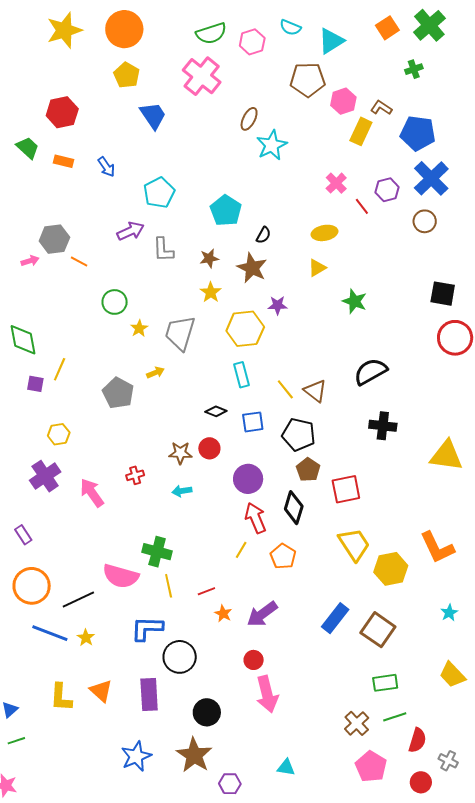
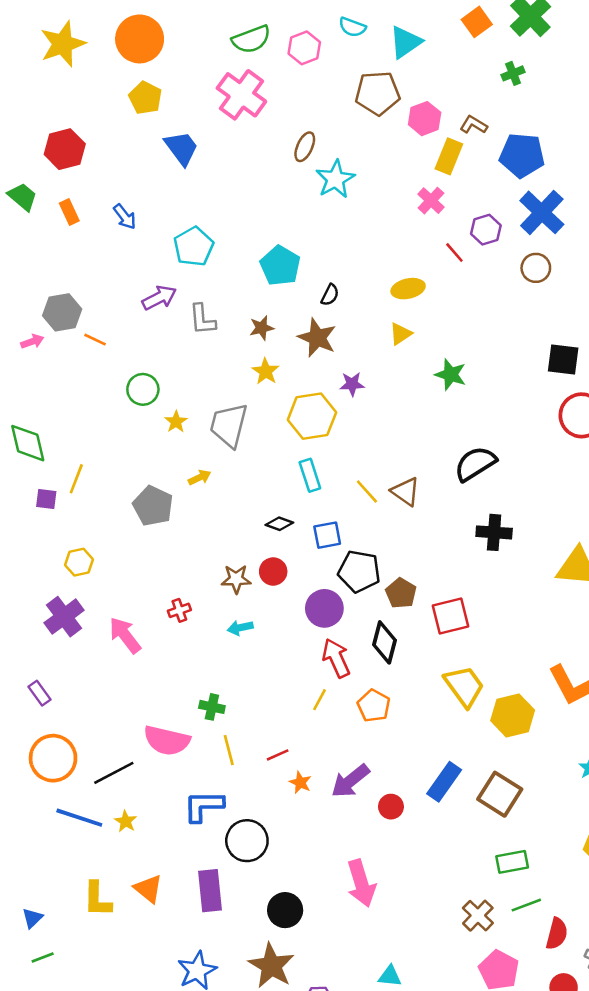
orange rectangle: (63, 161) -> (69, 212), turned 54
pink cross: (336, 183) -> (431, 201), moved
black pentagon: (299, 435) -> (359, 571), moved
green cross: (157, 552) -> (212, 707), size x0.7
red circle: (254, 660) -> (391, 807), moved

